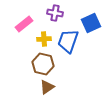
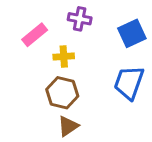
blue trapezoid: (68, 41) -> (129, 83), moved

